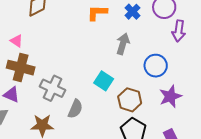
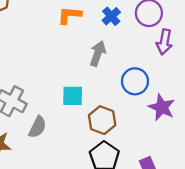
cyan square: (104, 81) -> (73, 96), turned -36
purple star: (170, 96) -> (162, 107), moved, turned -30

